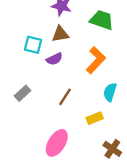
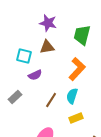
green trapezoid: (102, 20) -> (82, 35), turned -95
purple semicircle: (54, 59) -> (35, 75), moved
cyan semicircle: (110, 92) -> (72, 96), moved

